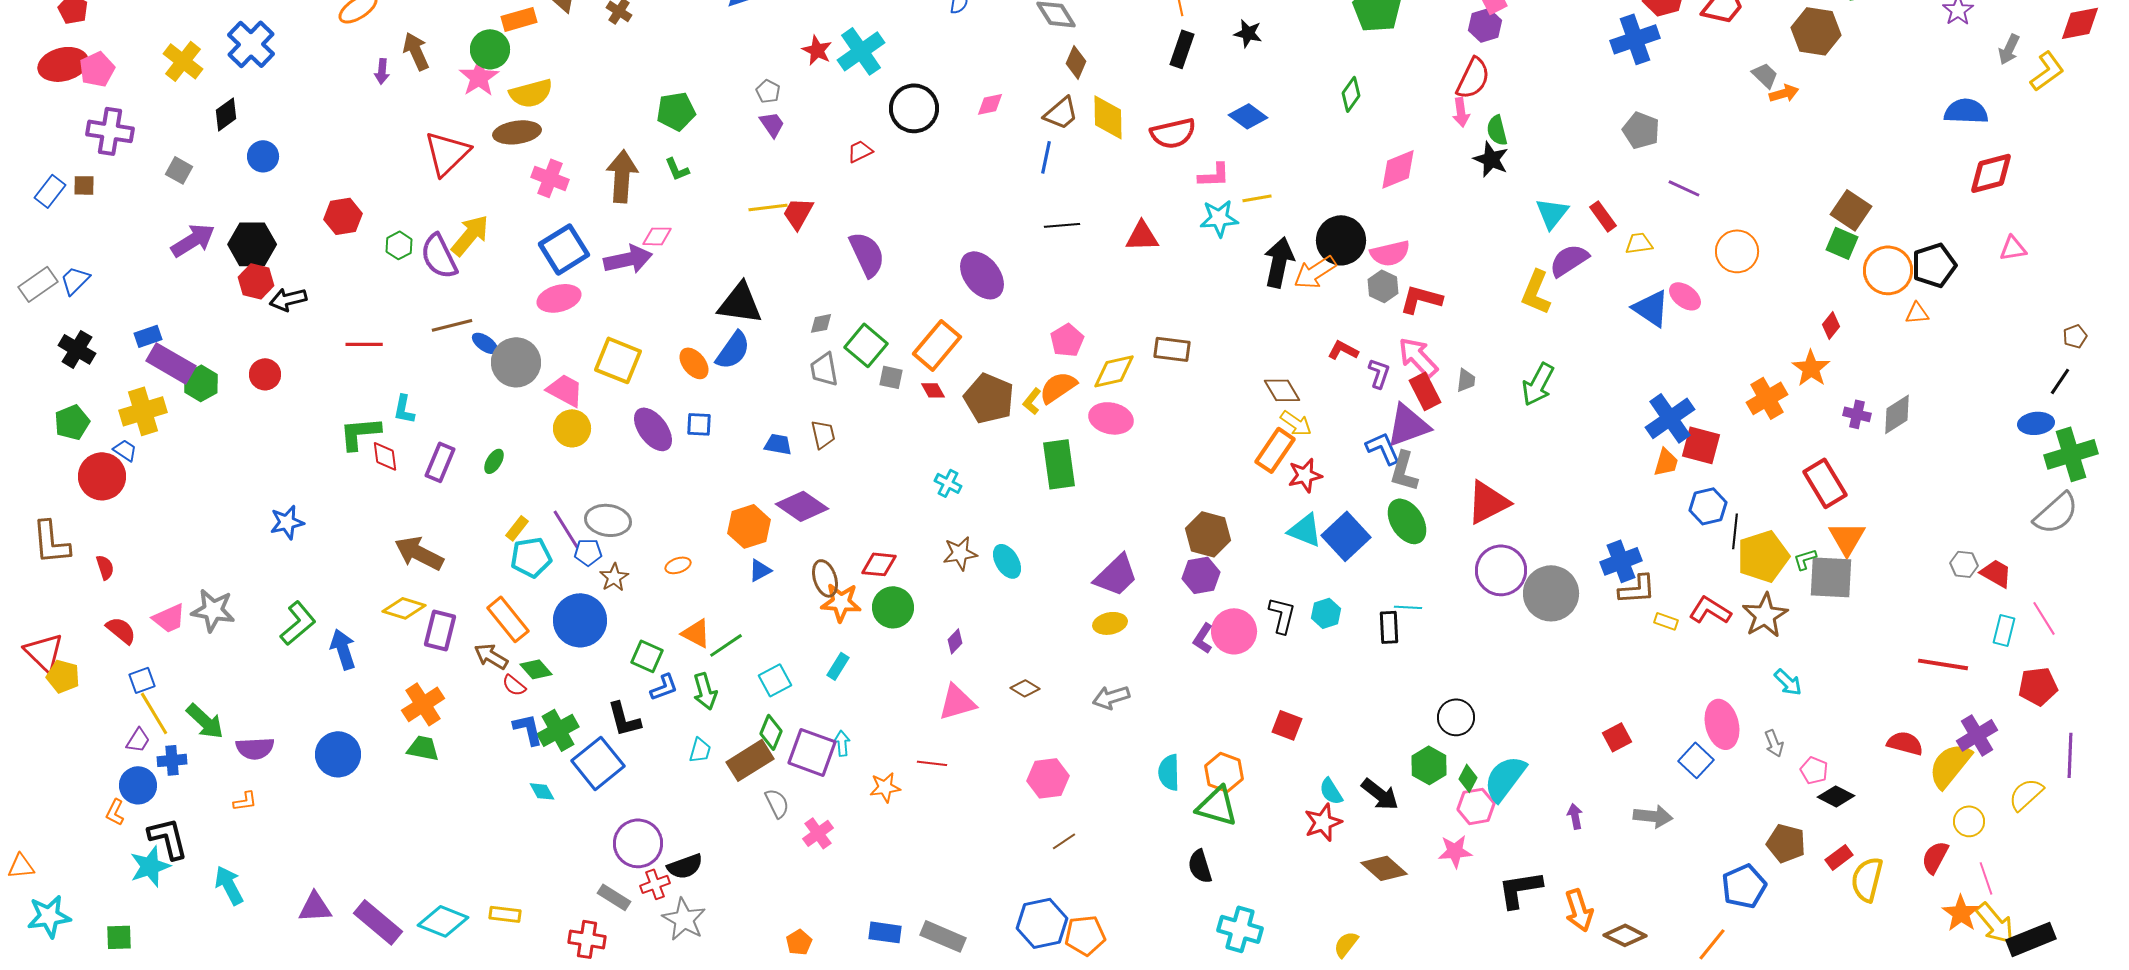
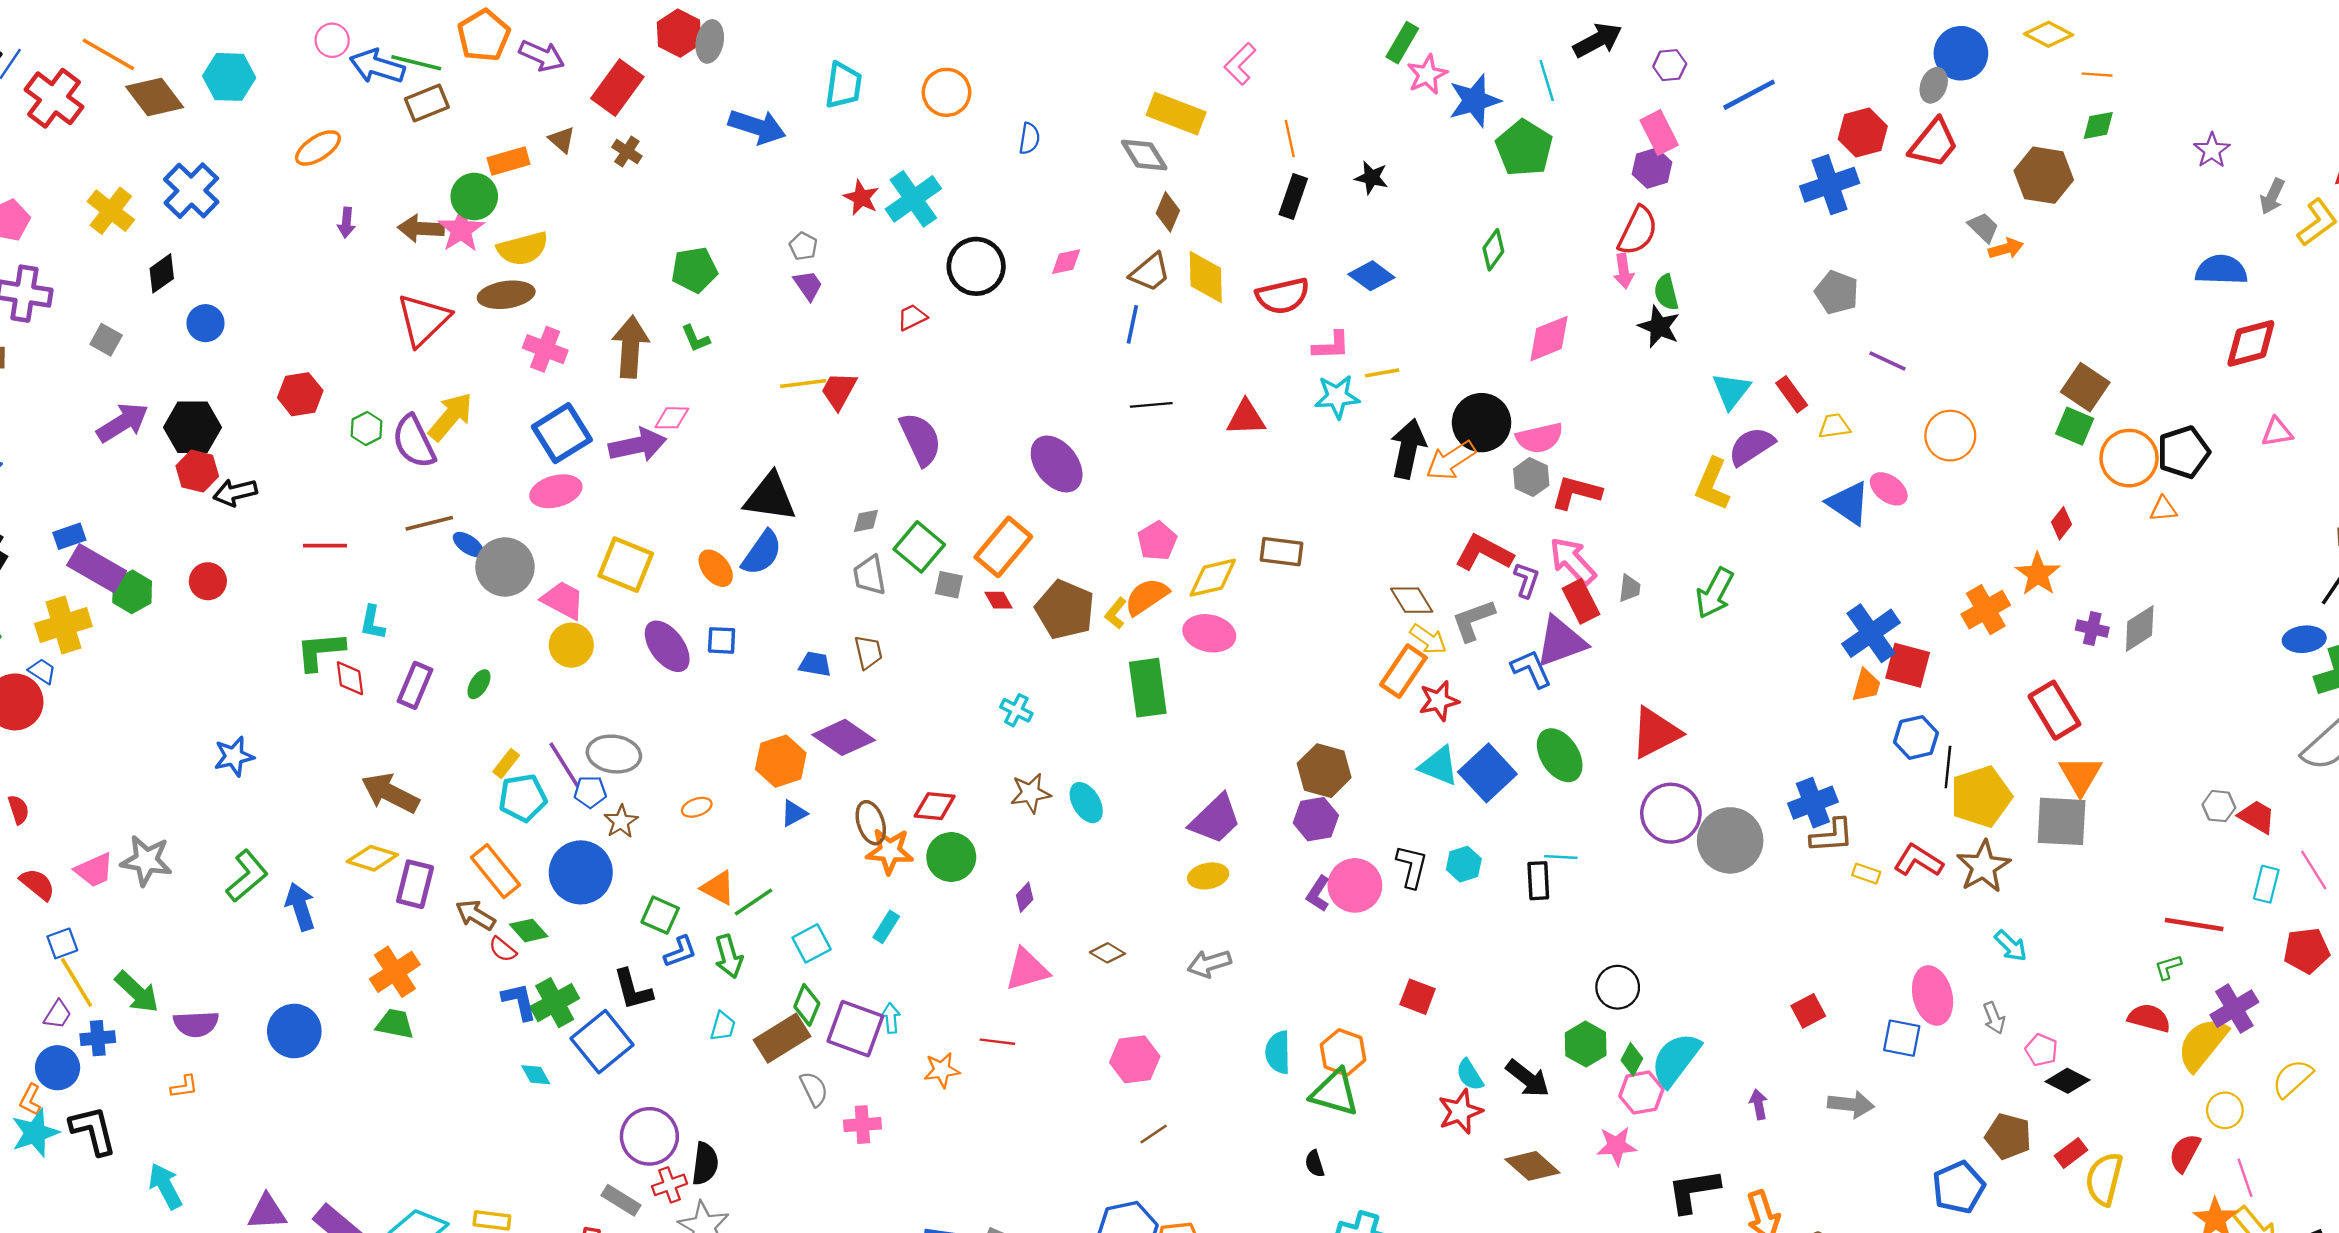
brown arrow: (416, 51) -> (421, 228), moved, turned -63
red L-shape: (1343, 350) -> (1484, 553), size x1.6
gray L-shape: (1404, 471) -> (1473, 620), moved, turned 54
green L-shape: (1805, 559) -> (2168, 967), moved
blue square: (1696, 760) -> (1902, 1038), turned -32
pink cross: (818, 833) -> (862, 1125), turned 32
cyan star: (150, 866) -> (35, 1133), moved
black semicircle: (685, 866) -> (705, 1164), turned -63
black semicircle: (1200, 866) -> (1315, 1164), size x0.7

